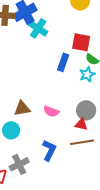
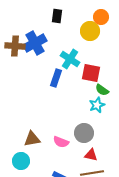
cyan cross: (38, 28) -> (70, 59), moved
blue rectangle: (63, 62) -> (56, 78), moved
gray circle: (86, 110) -> (84, 133), moved

